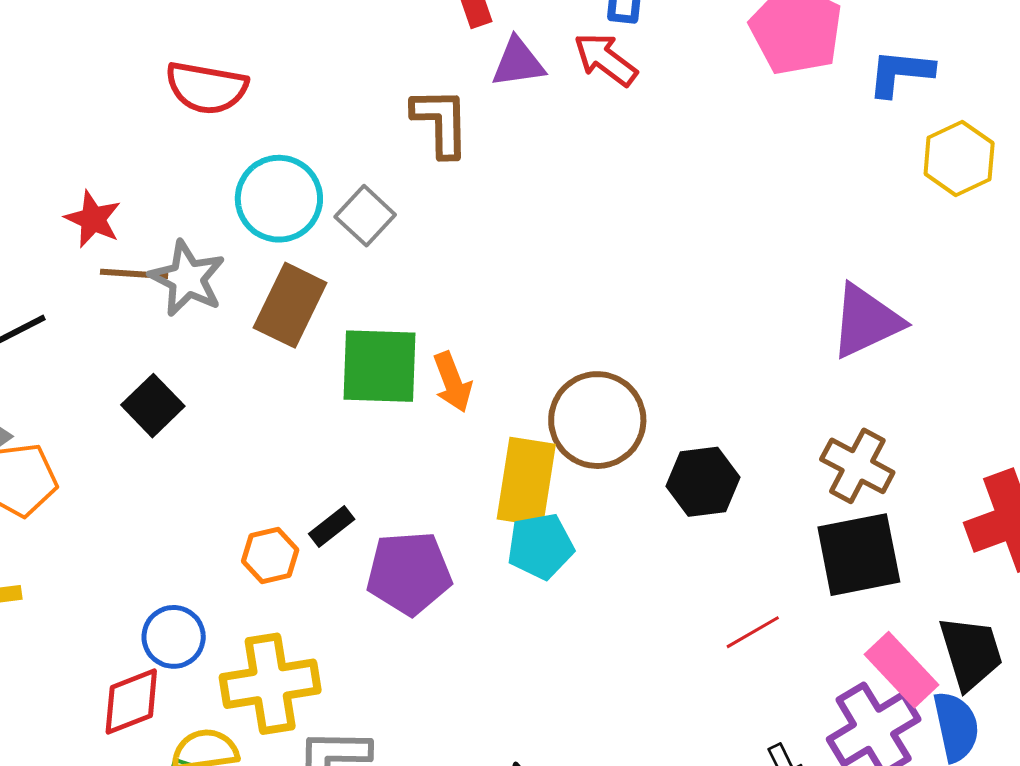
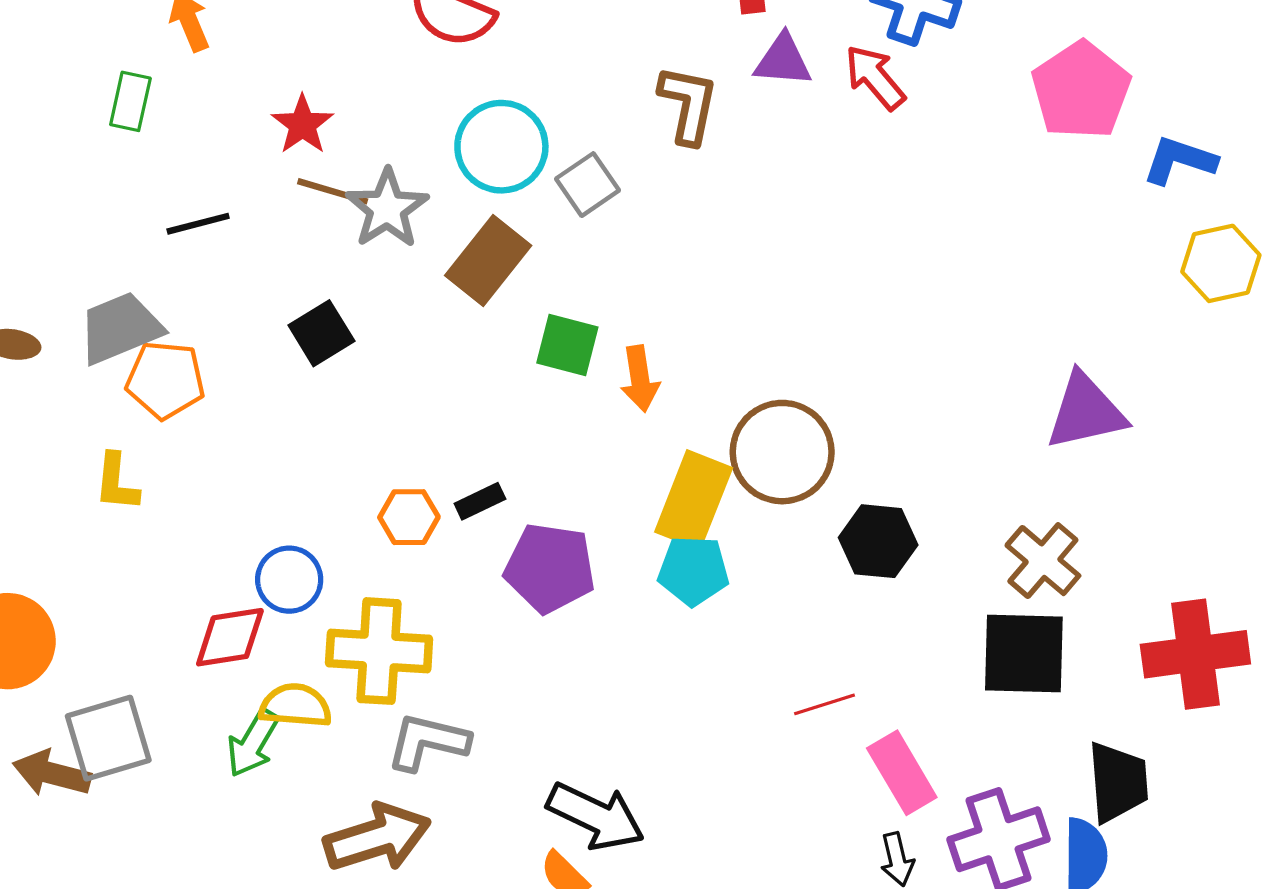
green square: (380, 366) -> (567, 345), size x0.7
red line: (753, 632) -> (825, 704), moved
pink rectangle: (901, 670) -> (902, 773), moved

